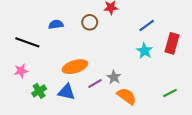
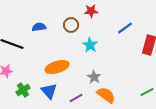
cyan star: (145, 51) -> (90, 45), moved
purple line: (95, 84) -> (76, 98), moved
blue triangle: (66, 92) -> (49, 91), turned 36

